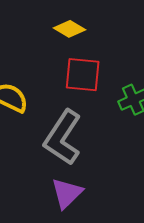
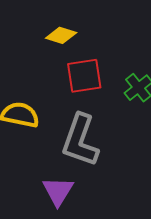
purple triangle: (67, 193) -> (58, 191), moved

